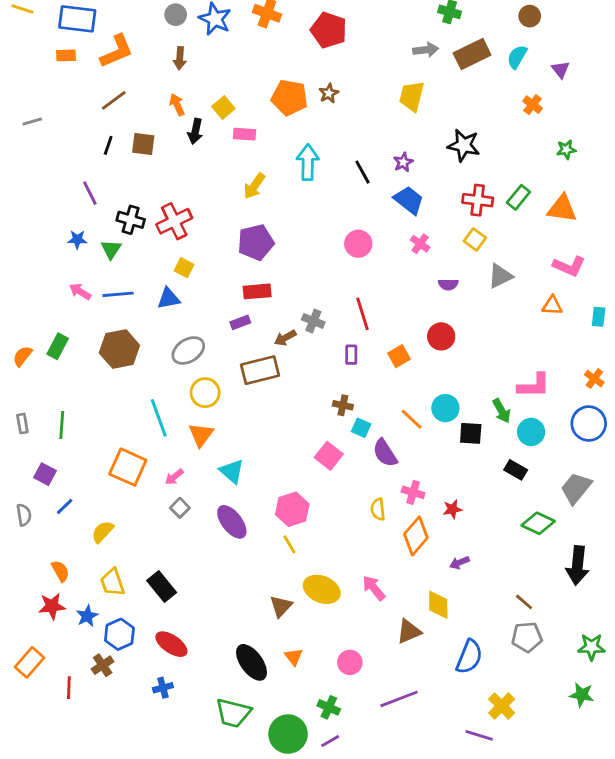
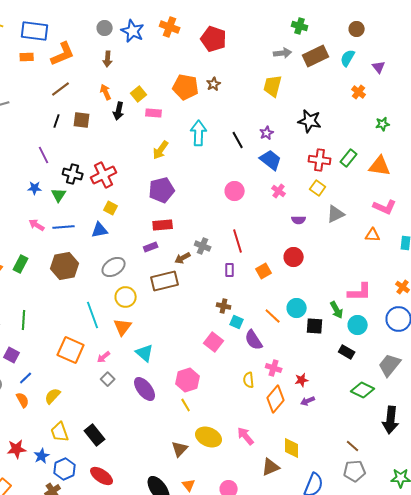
purple arrow: (459, 563) -> (308, 401), moved
orange semicircle: (60, 571) -> (23, 400), moved

